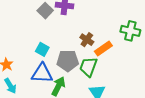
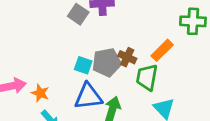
brown cross: (87, 40) -> (127, 57), moved
gray pentagon: (68, 61) -> (107, 62), moved

